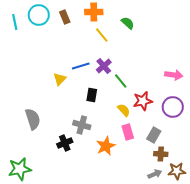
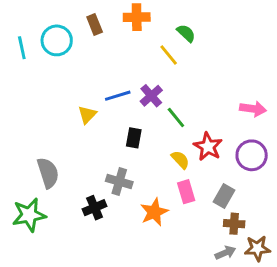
cyan circle: (39, 15) -> (57, 40), moved
cyan line: (15, 22) -> (22, 48), moved
yellow line: (102, 35) -> (169, 55), moved
red star: (143, 101) -> (208, 147), turned -30
green star: (20, 169) -> (29, 215), moved

